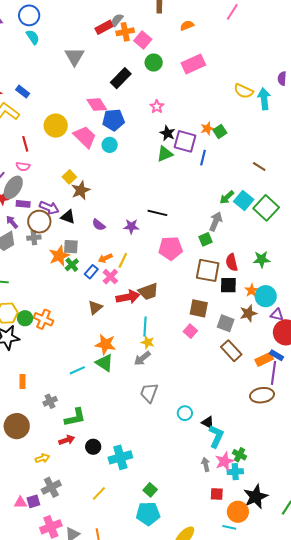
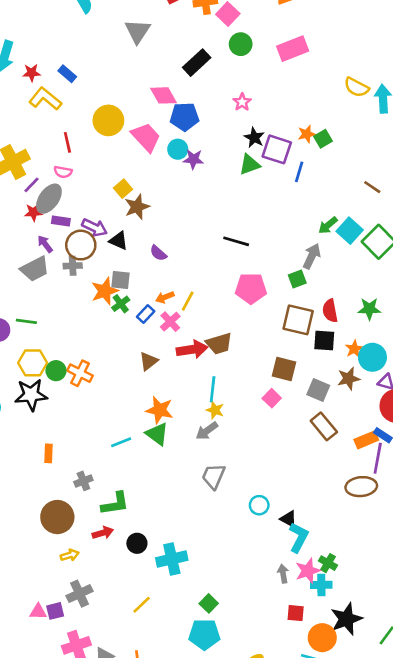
purple star: (131, 226) -> (193, 159), moved
brown circle: (17, 426) -> (57, 517), moved

